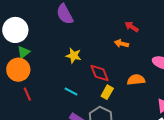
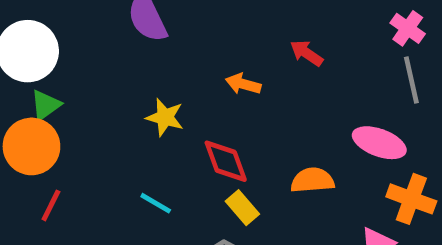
orange arrow: (121, 44) -> (243, 84), moved
yellow rectangle: (107, 92) -> (242, 208), turned -72
red line: (27, 94) -> (51, 205), turned 48

